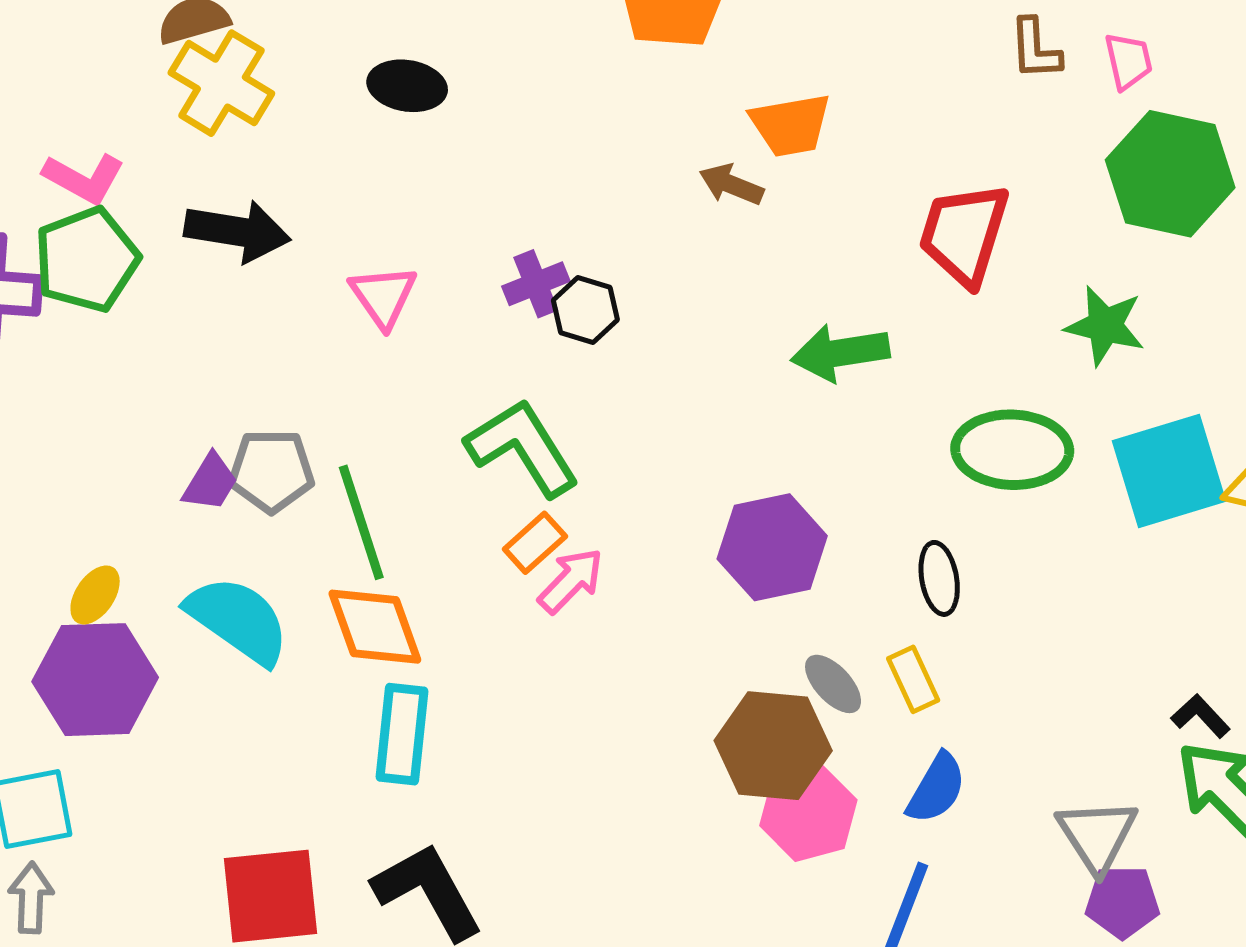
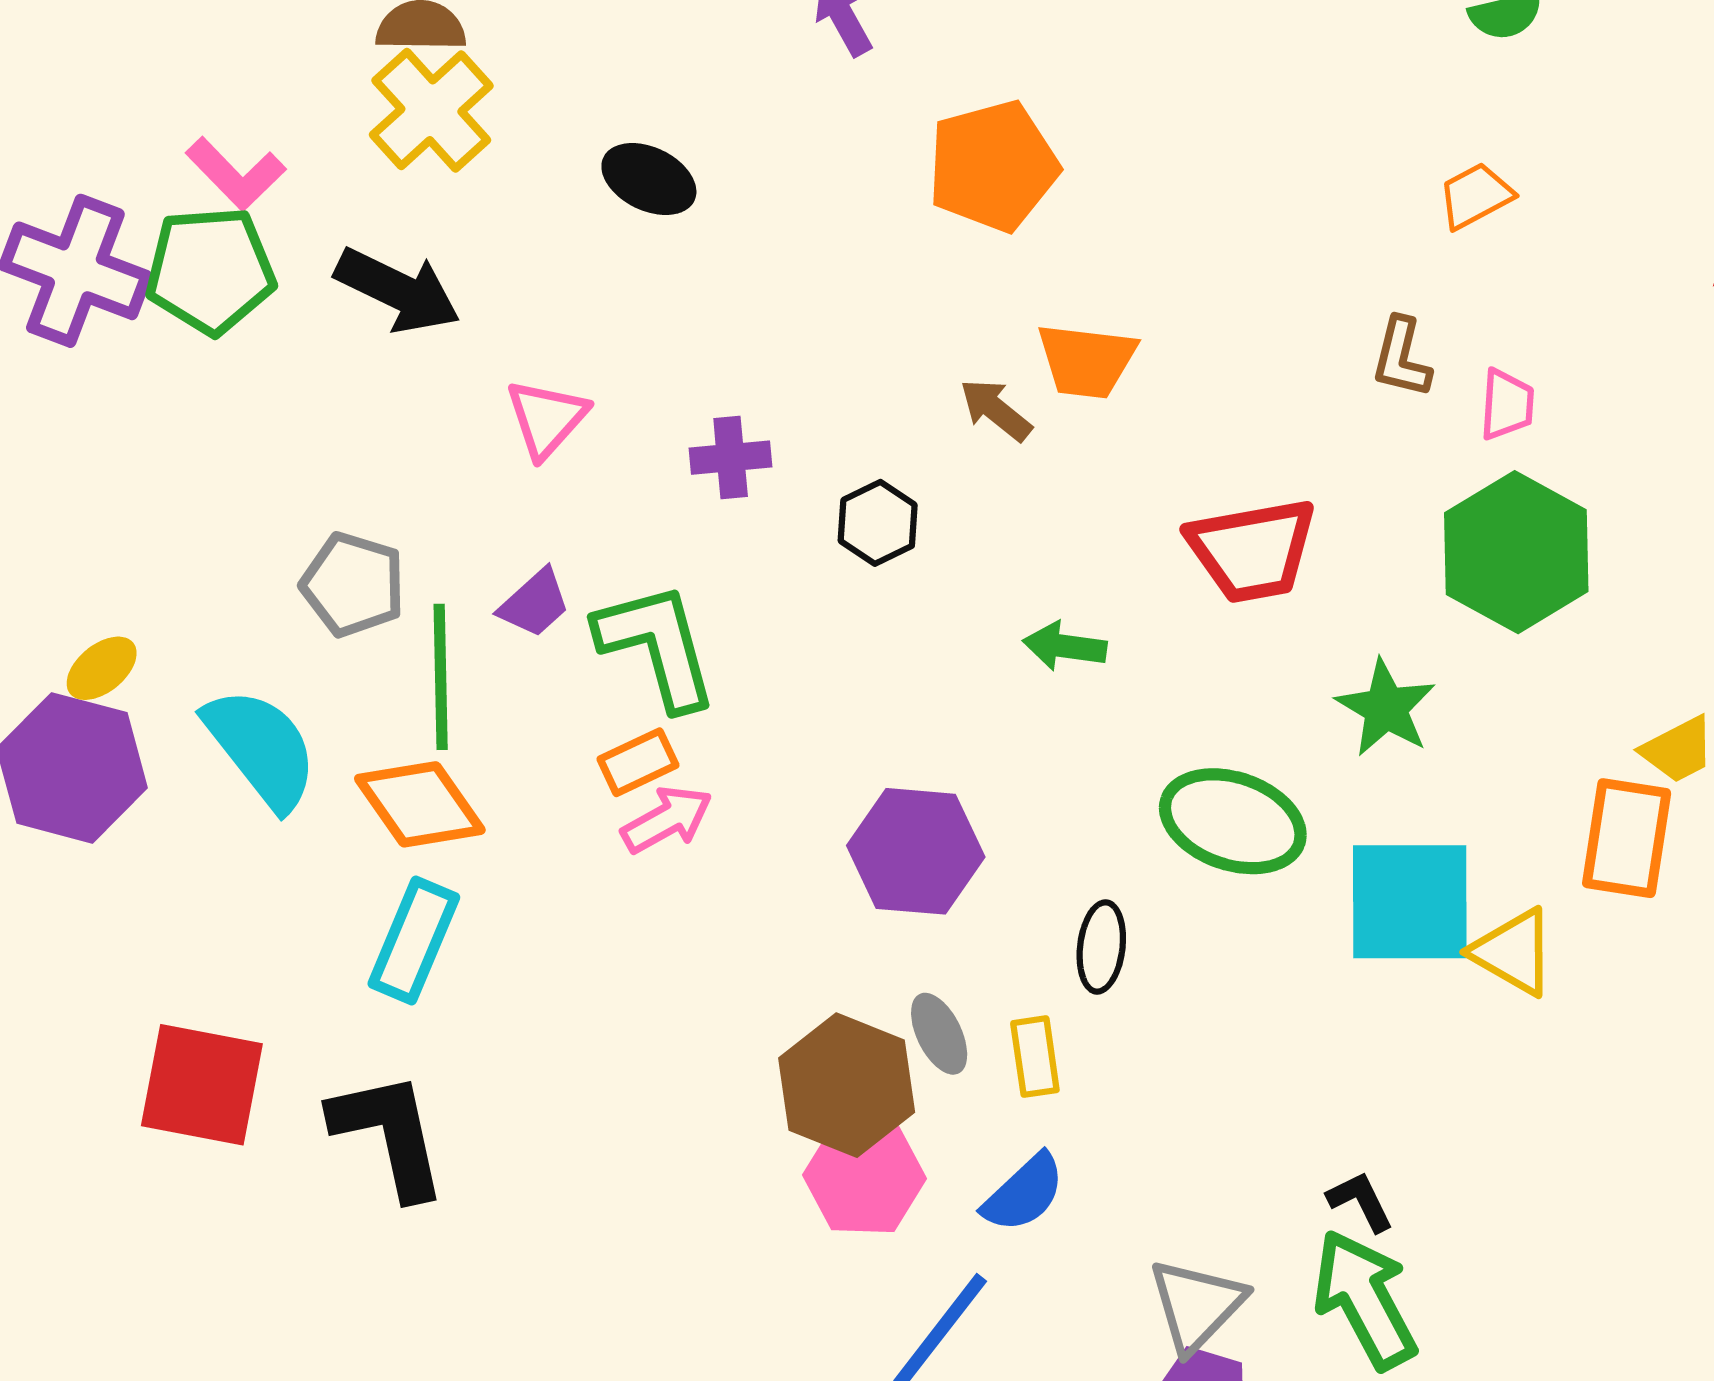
red trapezoid: (964, 234) -> (1252, 550), turned -134
black hexagon: (585, 310) -> (878, 523), moved
green arrow: (840, 353) -> (1065, 646), size x0.7
purple trapezoid: (210, 482) -> (534, 603), moved
orange diamond: (375, 627) -> (420, 804), turned -32

